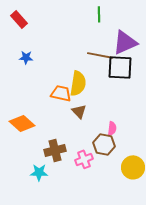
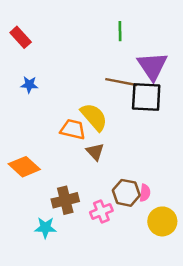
purple triangle: (125, 42) -> (152, 66), turned -40
yellow semicircle: (78, 83) -> (94, 117), turned -50
pink semicircle: (112, 128) -> (145, 193), moved

